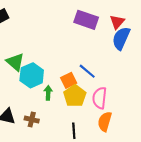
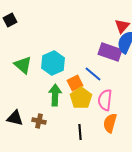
purple rectangle: (86, 20) -> (110, 52), moved
cyan hexagon: (32, 75) -> (53, 63), moved
green arrow: (48, 93) -> (55, 95), size x1.5

